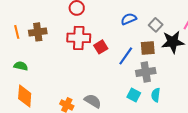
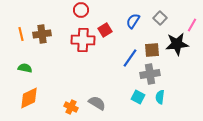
blue semicircle: (129, 19) -> (133, 21), turned -35
gray square: (156, 25) -> (160, 18), moved
red square: (101, 47) -> (105, 30), moved
orange diamond: (25, 96) -> (29, 98), turned 60

